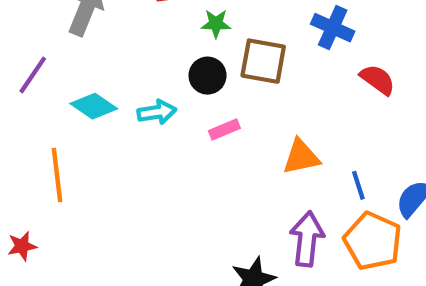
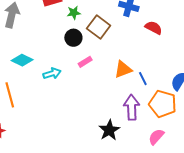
brown square: (263, 61) -> (99, 27), turned 35
cyan arrow: (157, 112) -> (52, 73), moved
blue line: (358, 185) -> (143, 79), moved

